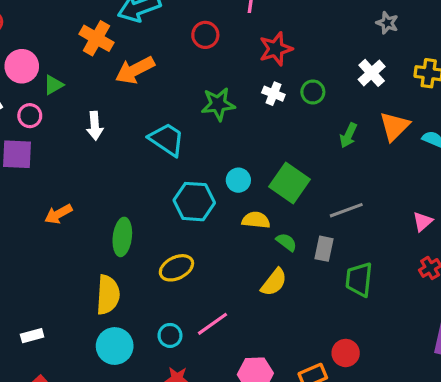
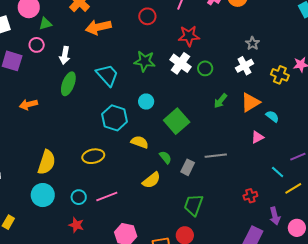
gray star: (387, 23) -> (252, 43), moved
white cross: (273, 94) -> (181, 63), size x1.5
pink circle: (30, 116) -> (37, 45), moved
cyan circle: (238, 180) -> (146, 102), moved
gray line: (346, 210) -> (216, 156), moved
yellow semicircle: (256, 220) -> (140, 142), moved
pink triangle: (423, 222) -> (257, 137), moved
green ellipse: (122, 237) -> (68, 84), moved
green trapezoid: (359, 279) -> (193, 205), moved

